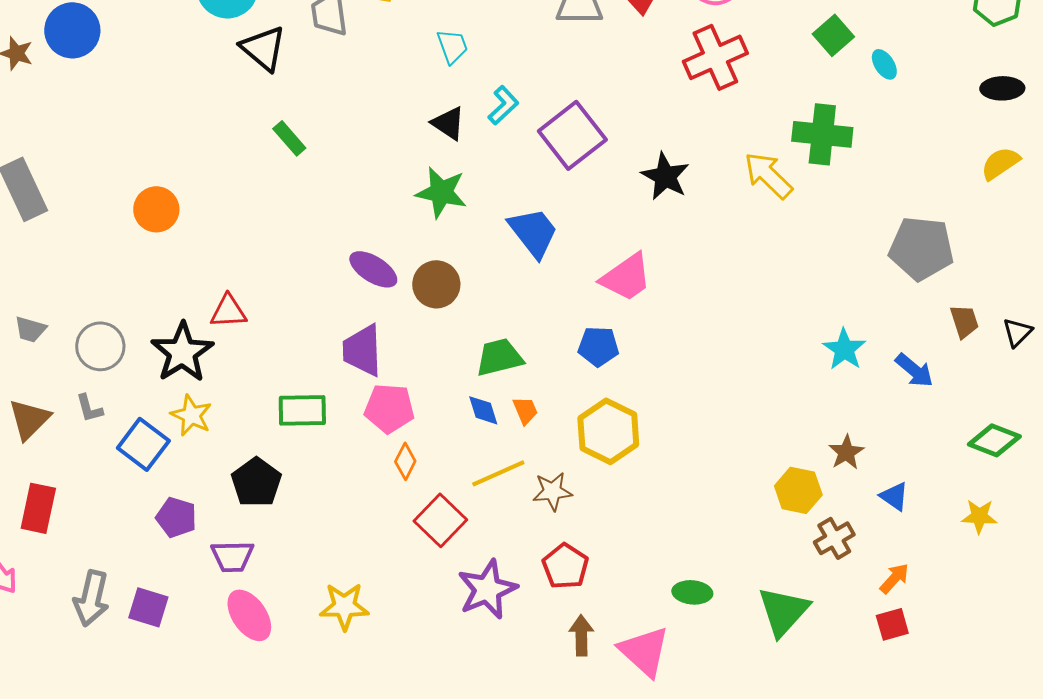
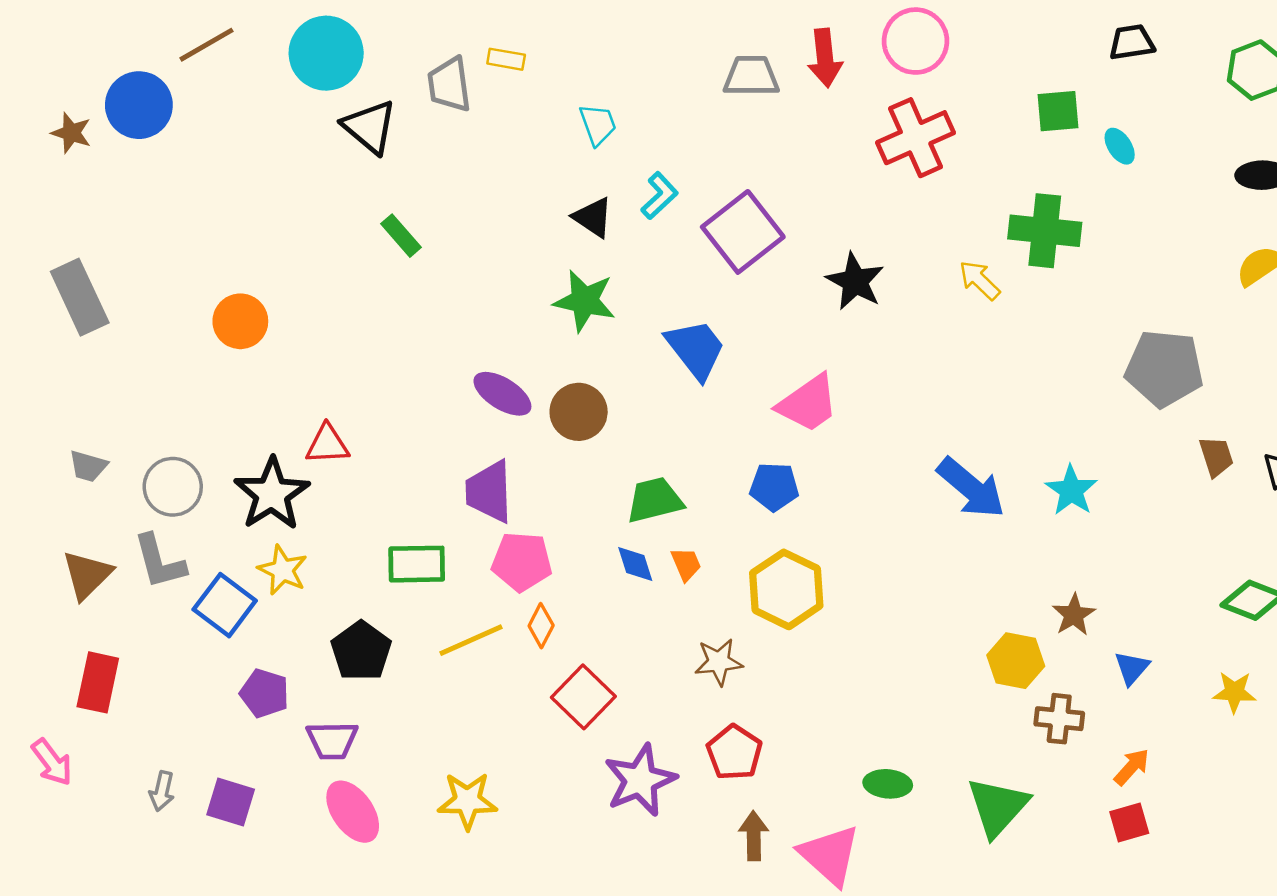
green square: (833, 35) -> (1058, 111), turned 36
yellow arrow: (768, 175) -> (980, 280), size x0.7
blue arrow: (914, 370) -> (971, 488), moved, size x1.5
gray L-shape: (89, 408) -> (159, 562), size x1.6
yellow line: (498, 473) -> (471, 640), moved
blue triangle: (894, 496) -> (1132, 668), turned 36
brown cross: (834, 538) -> (1059, 719), turned 36
gray arrow: (91, 598) -> (162, 791), size x0.6

